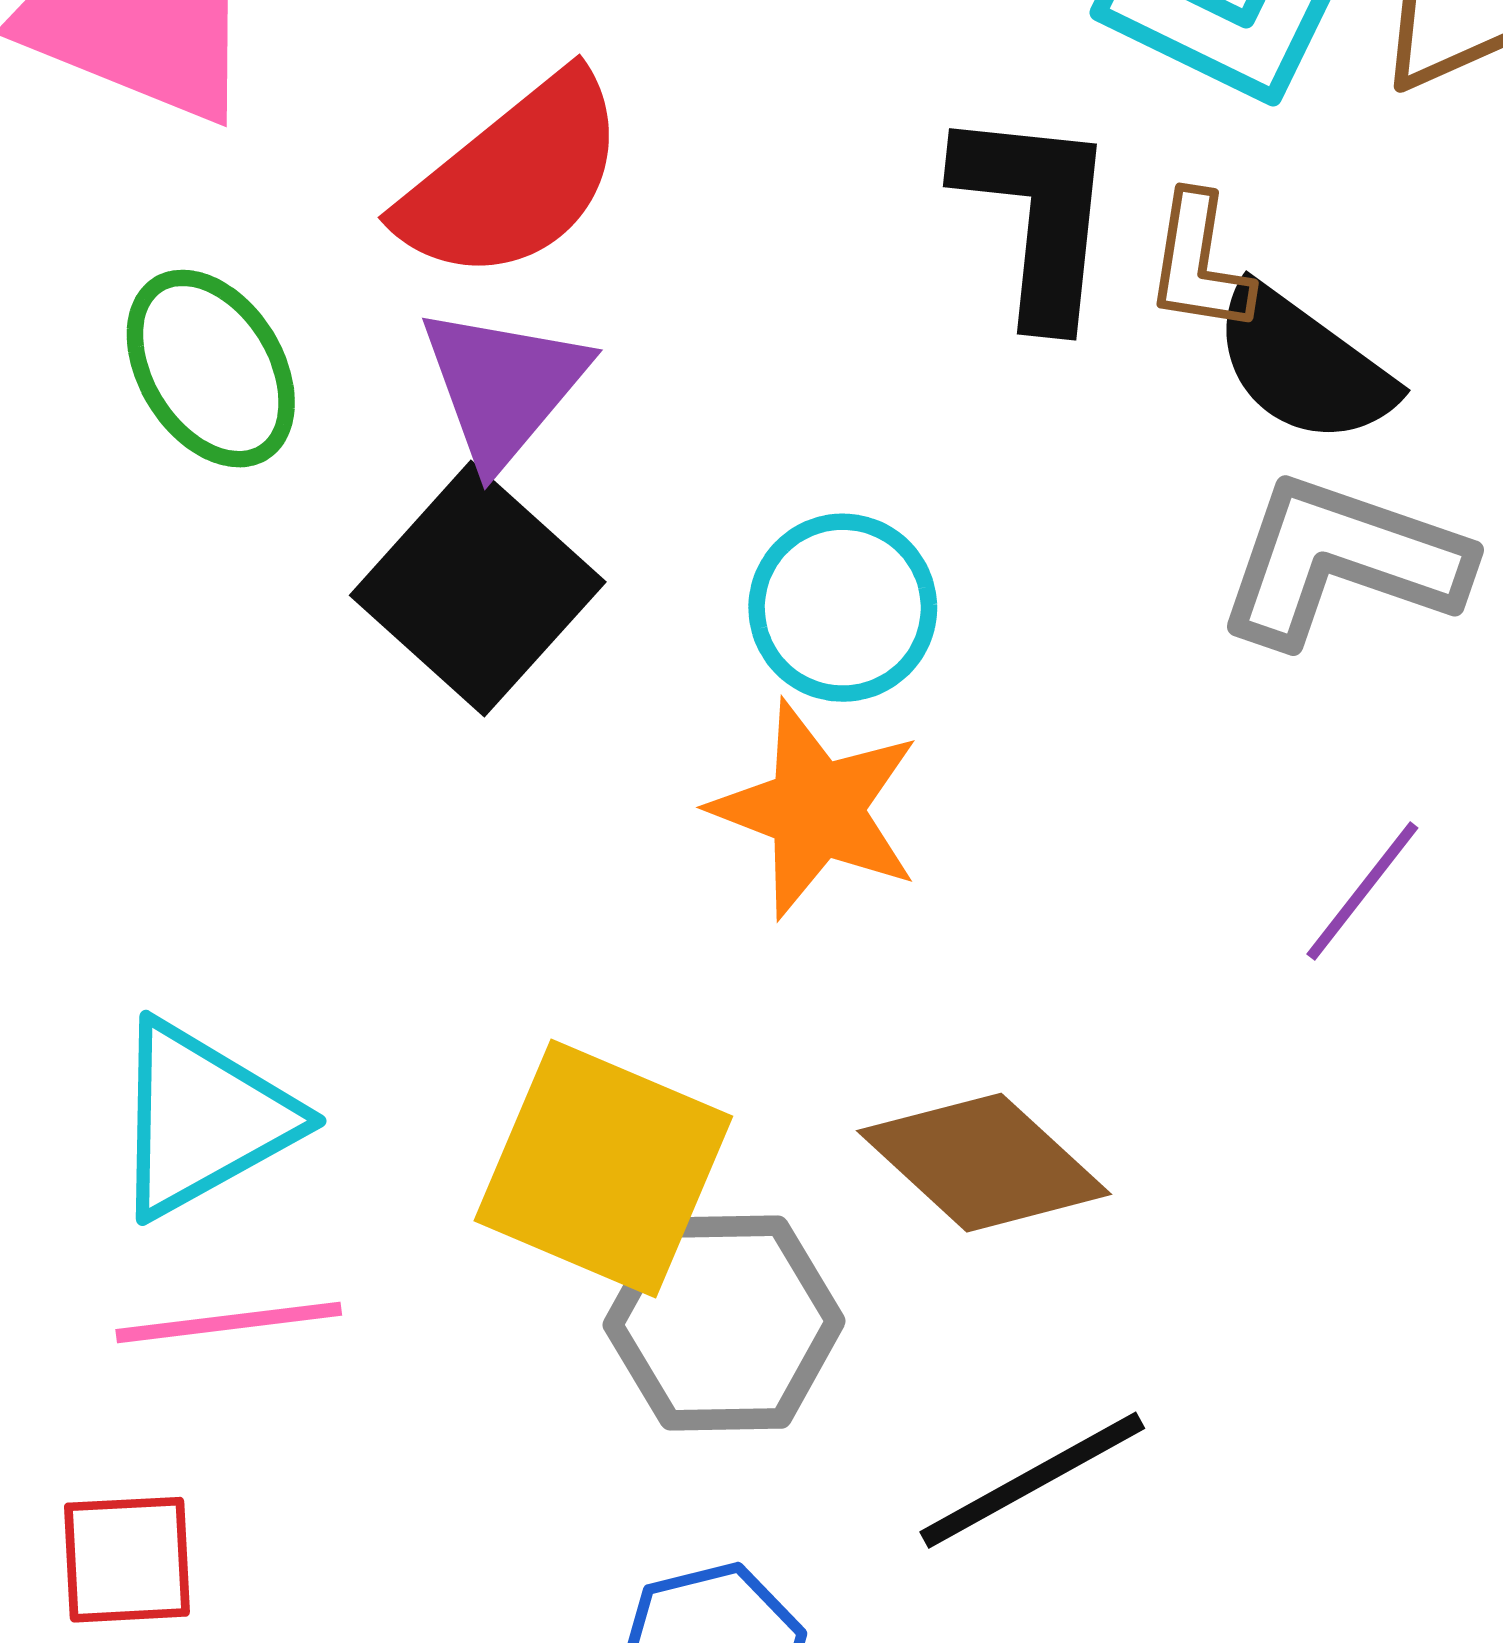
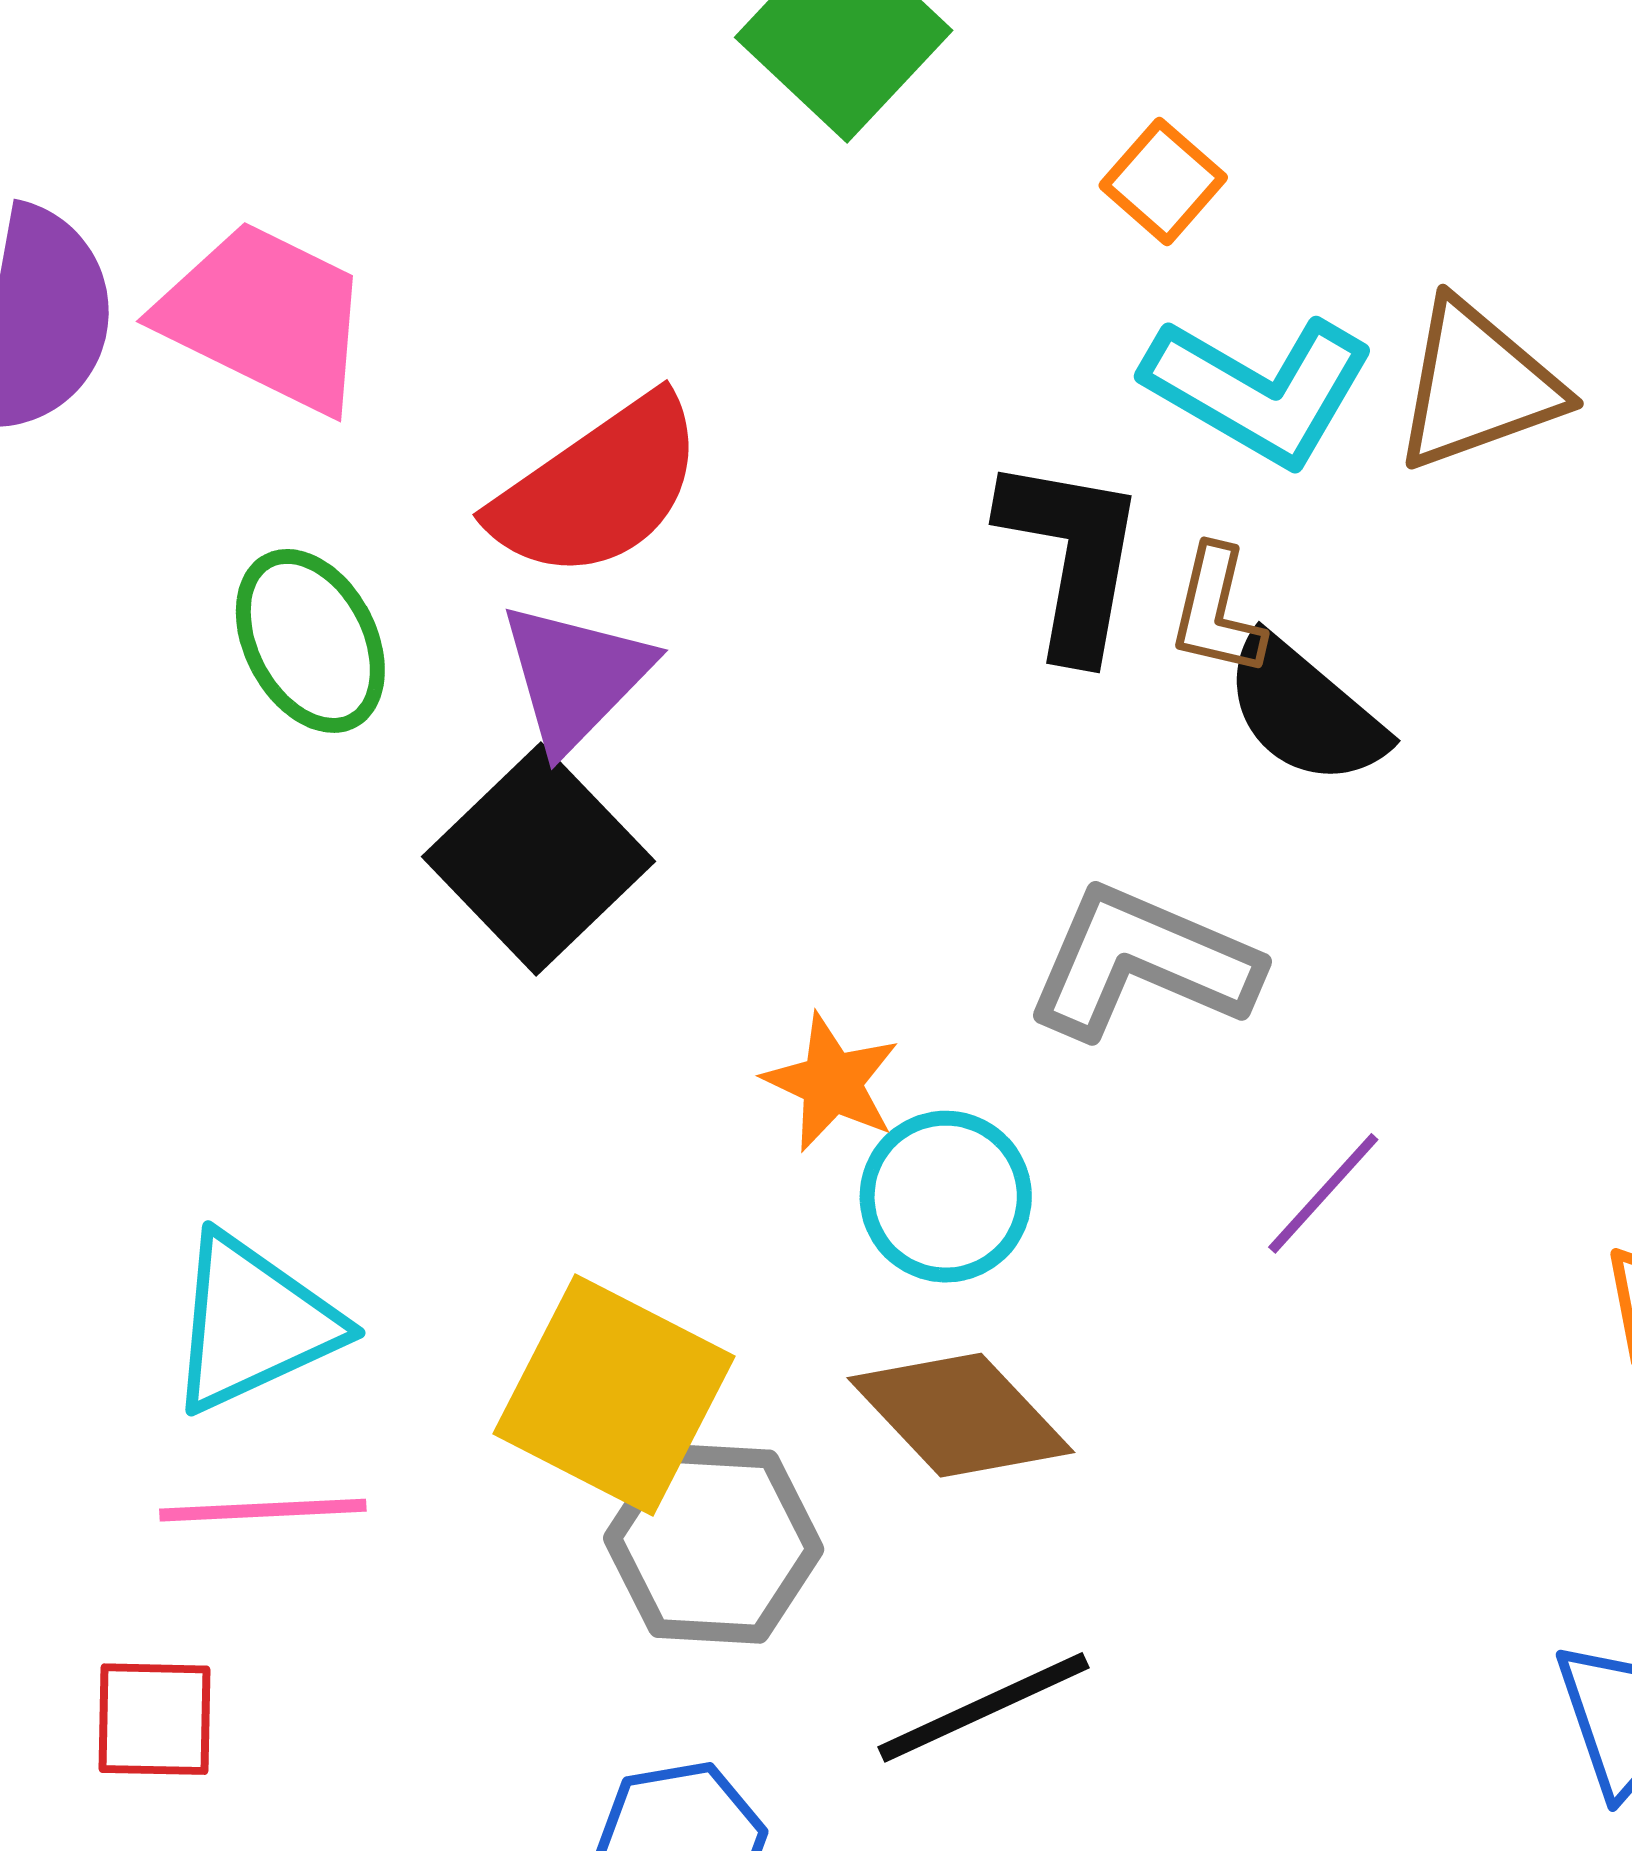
gray L-shape: (1342, 561) -> (1142, 963), moved
cyan circle: (843, 608) -> (946, 1197), moved
orange star: (816, 809) -> (832, 1083), size x0.7

